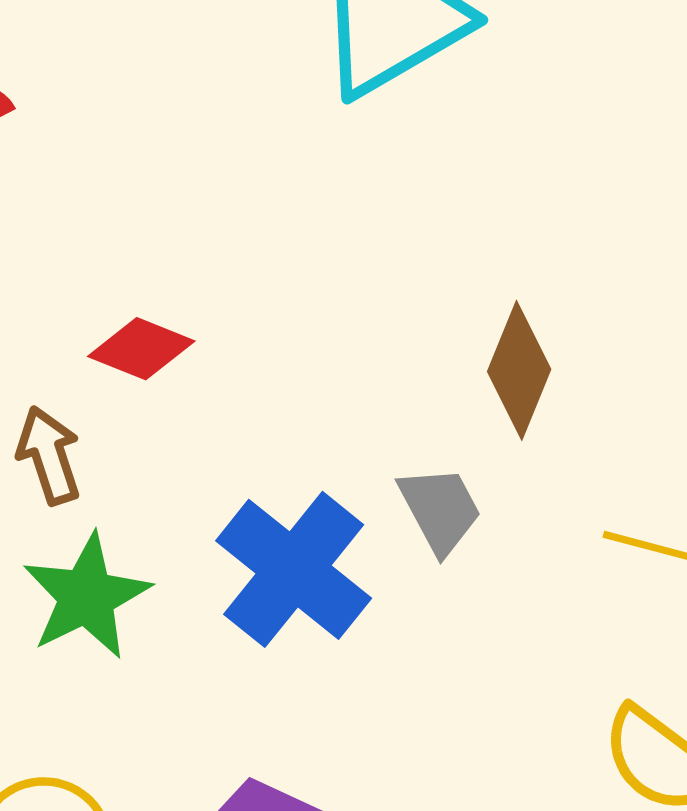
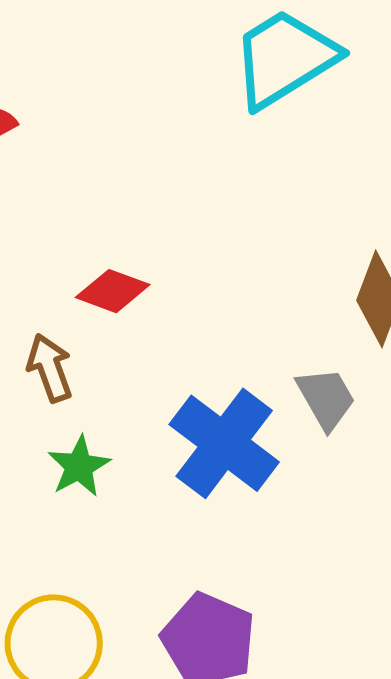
green star: (86, 596) -> (79, 466), size x0.7

